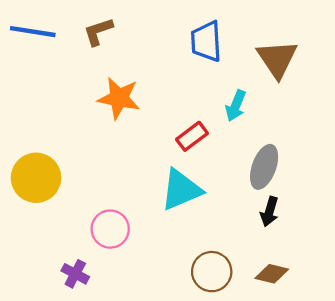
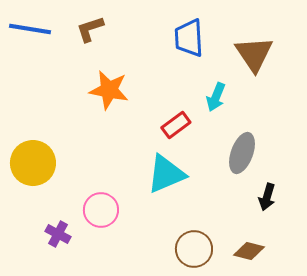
black arrow: (270, 212) -> (267, 197), moved
purple cross: (75, 274) -> (58, 234), moved

